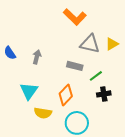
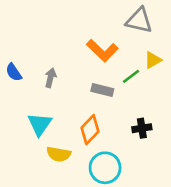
orange L-shape: (75, 17) -> (102, 50), moved
gray triangle: (90, 44) -> (139, 20), moved
green line: (96, 76) -> (131, 76), moved

